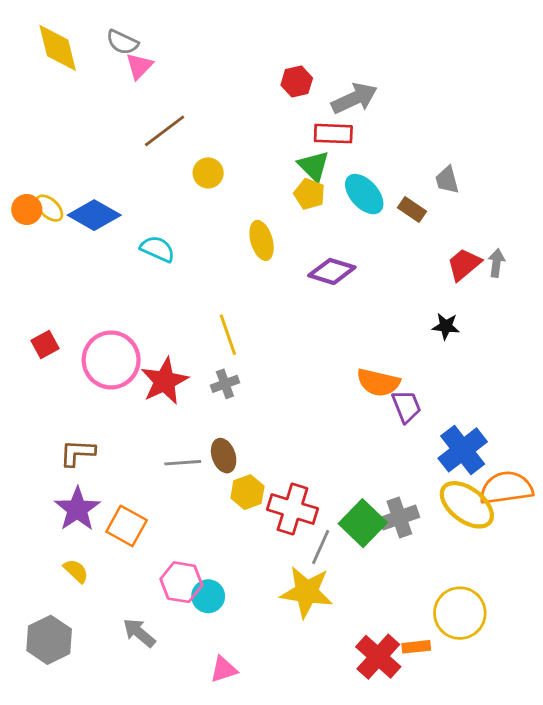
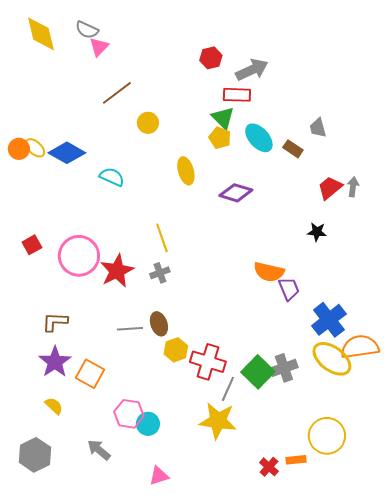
red cross: (378, 657) -> (269, 467), size x0.6

